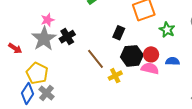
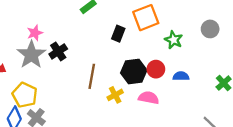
black rectangle: (119, 33) -> (118, 34), moved
brown line: (95, 59) -> (92, 76), turned 50
pink semicircle: (150, 68) -> (149, 98), moved

